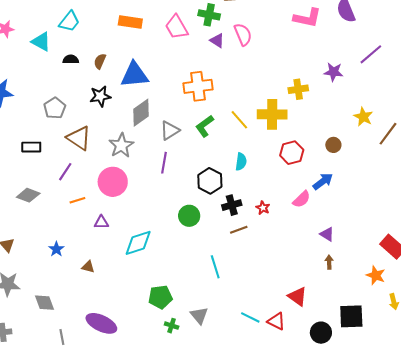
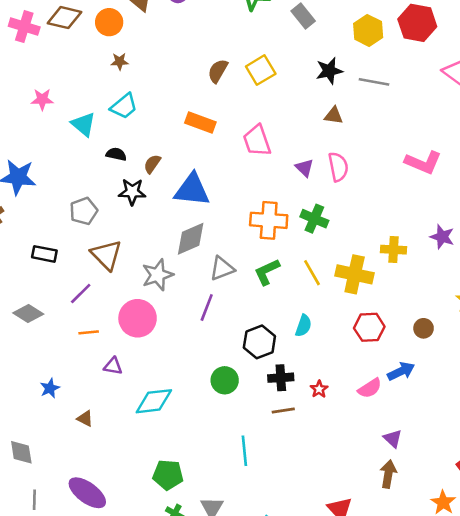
green cross: (209, 15) -> (314, 219), moved
black star: (100, 96) -> (132, 192), moved
brown arrow: (329, 262) -> (388, 474), size x1.5

